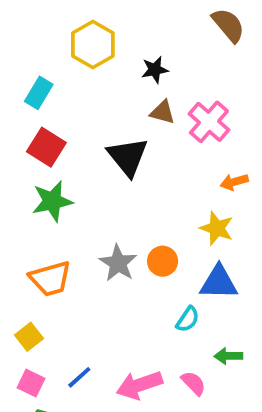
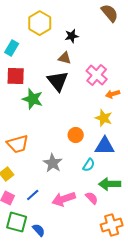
brown triangle: (163, 112) -> (65, 58), moved
pink cross: (209, 122) -> (97, 75), moved
red square: (46, 147) -> (16, 76), turned -30
green star: (52, 201) -> (33, 99), moved, turned 30
gray star: (118, 263) -> (53, 163), moved
green arrow: (228, 356) -> (110, 184), size x1.5

